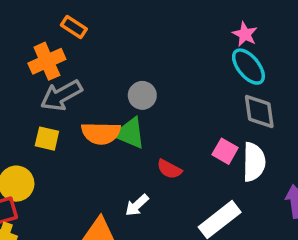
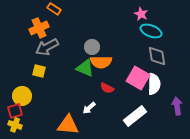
pink star: (245, 34) -> (141, 14), moved
cyan ellipse: (248, 67) -> (151, 31), turned -30
orange semicircle: (101, 133) -> (101, 62), moved
pink square: (225, 151) -> (138, 78), size x1.6

